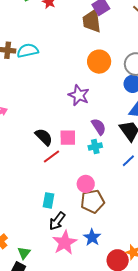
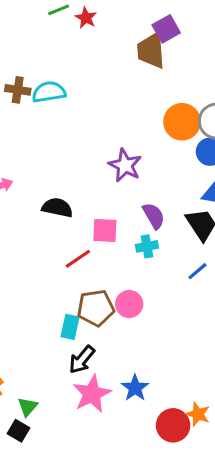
orange circle: (99, 62) -> (182, 122), moved
black semicircle: (44, 137) -> (57, 208), moved, turned -36
brown pentagon: (93, 201) -> (96, 308), moved

